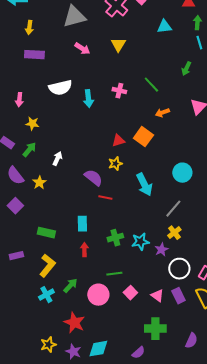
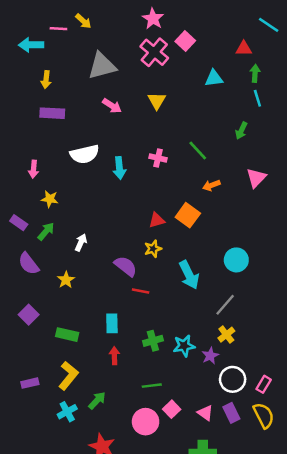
yellow star: (39, 183) -> (66, 280), moved
purple square: (15, 206) -> (29, 315), moved
purple rectangle: (16, 256) -> (30, 383), moved
pink circle: (98, 295) -> (146, 422), moved

